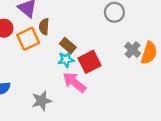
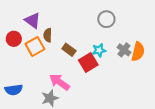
cyan star: (66, 59) -> (99, 50), moved
pink arrow: (74, 82) -> (60, 82), moved

